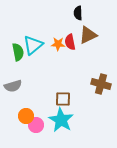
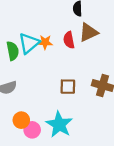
orange star: (58, 44) -> (45, 42), moved
brown square: (63, 99) -> (68, 87), moved

